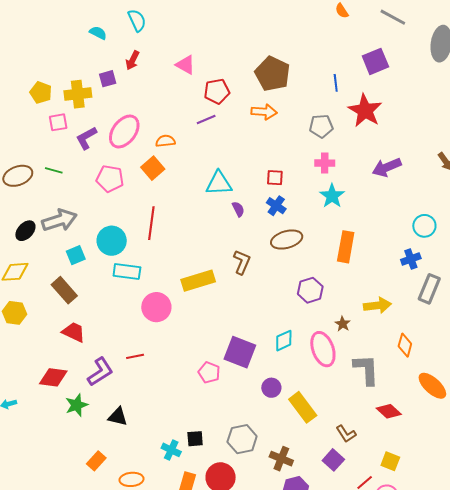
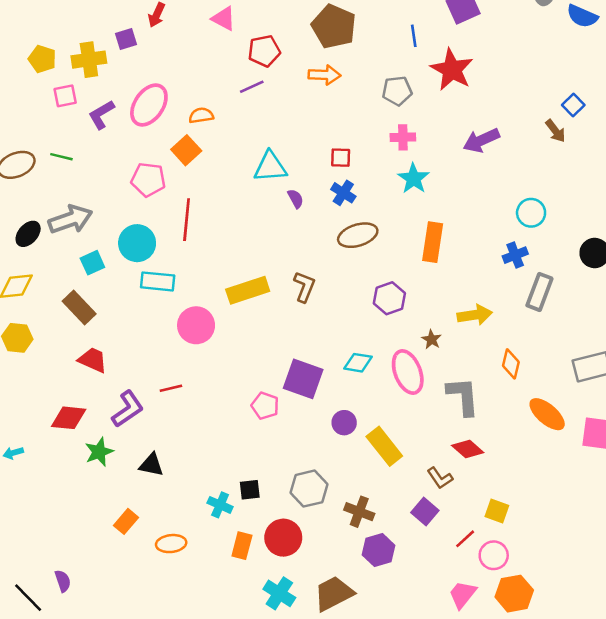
pink pentagon: (110, 179) -> (148, 180), moved
brown L-shape: (242, 262) -> (304, 287), moved
cyan diamond: (284, 341) -> (358, 363), turned 35
red diamond: (389, 411) -> (468, 449), moved

